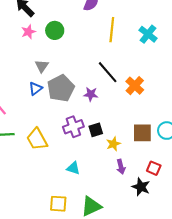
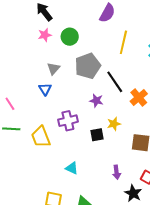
gray pentagon: (61, 88) -> (88, 66), moved
blue triangle: (35, 89) -> (45, 89), turned -32
purple cross: (73, 127) -> (68, 121), moved
yellow star: (113, 144) -> (114, 124), moved

